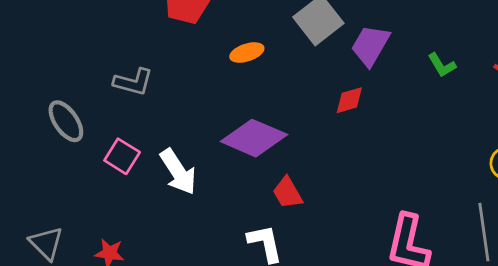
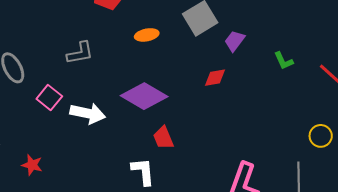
purple trapezoid: (370, 45) -> (235, 41), size x0.7
gray L-shape: (133, 82) -> (80, 53), moved, turned -32
white arrow: (178, 172) -> (88, 113), turned -52

